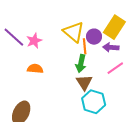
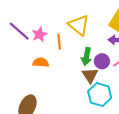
purple circle: (94, 37) -> (102, 61), moved
orange line: (85, 46) -> (59, 42), moved

